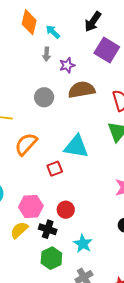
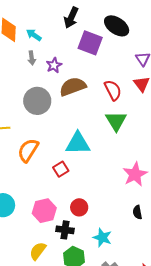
gray circle: (44, 97) -> (37, 101), size x1.4
yellow semicircle: (19, 230) -> (38, 251), moved

